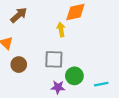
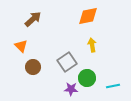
yellow arrow: (61, 29) -> (92, 45), moved
gray square: (54, 59) -> (67, 62), turned -36

